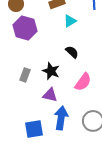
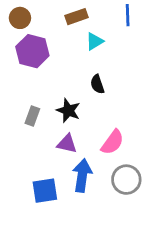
black semicircle: (72, 52) -> (97, 84), turned -152
pink semicircle: (83, 82) -> (113, 142), moved

